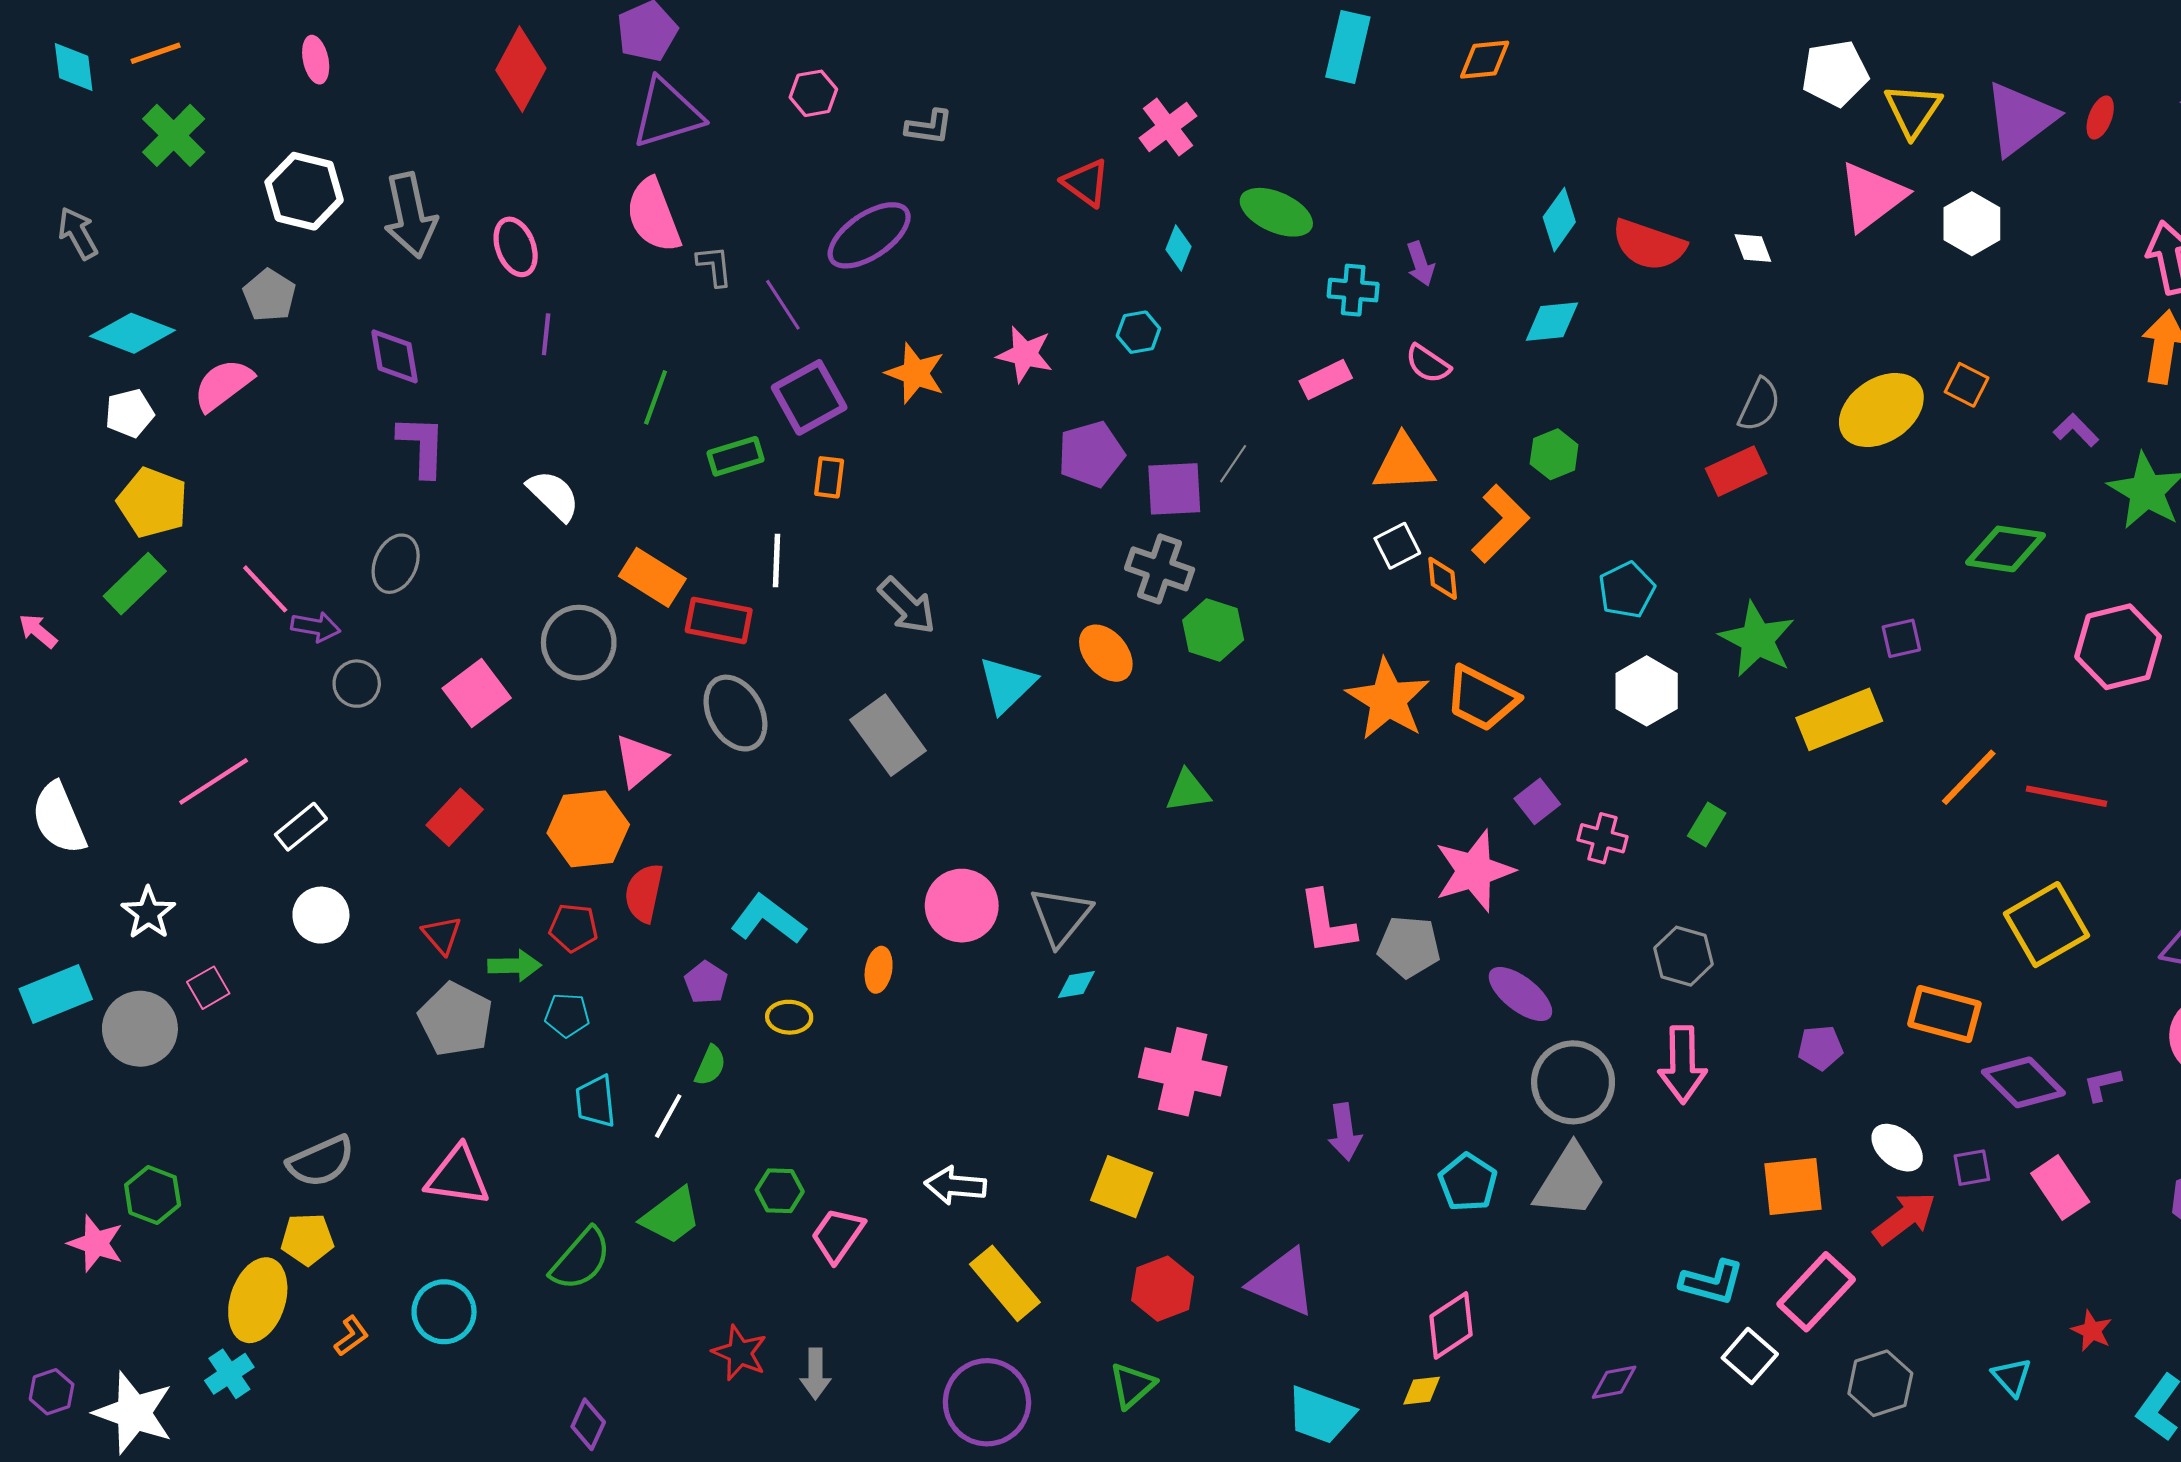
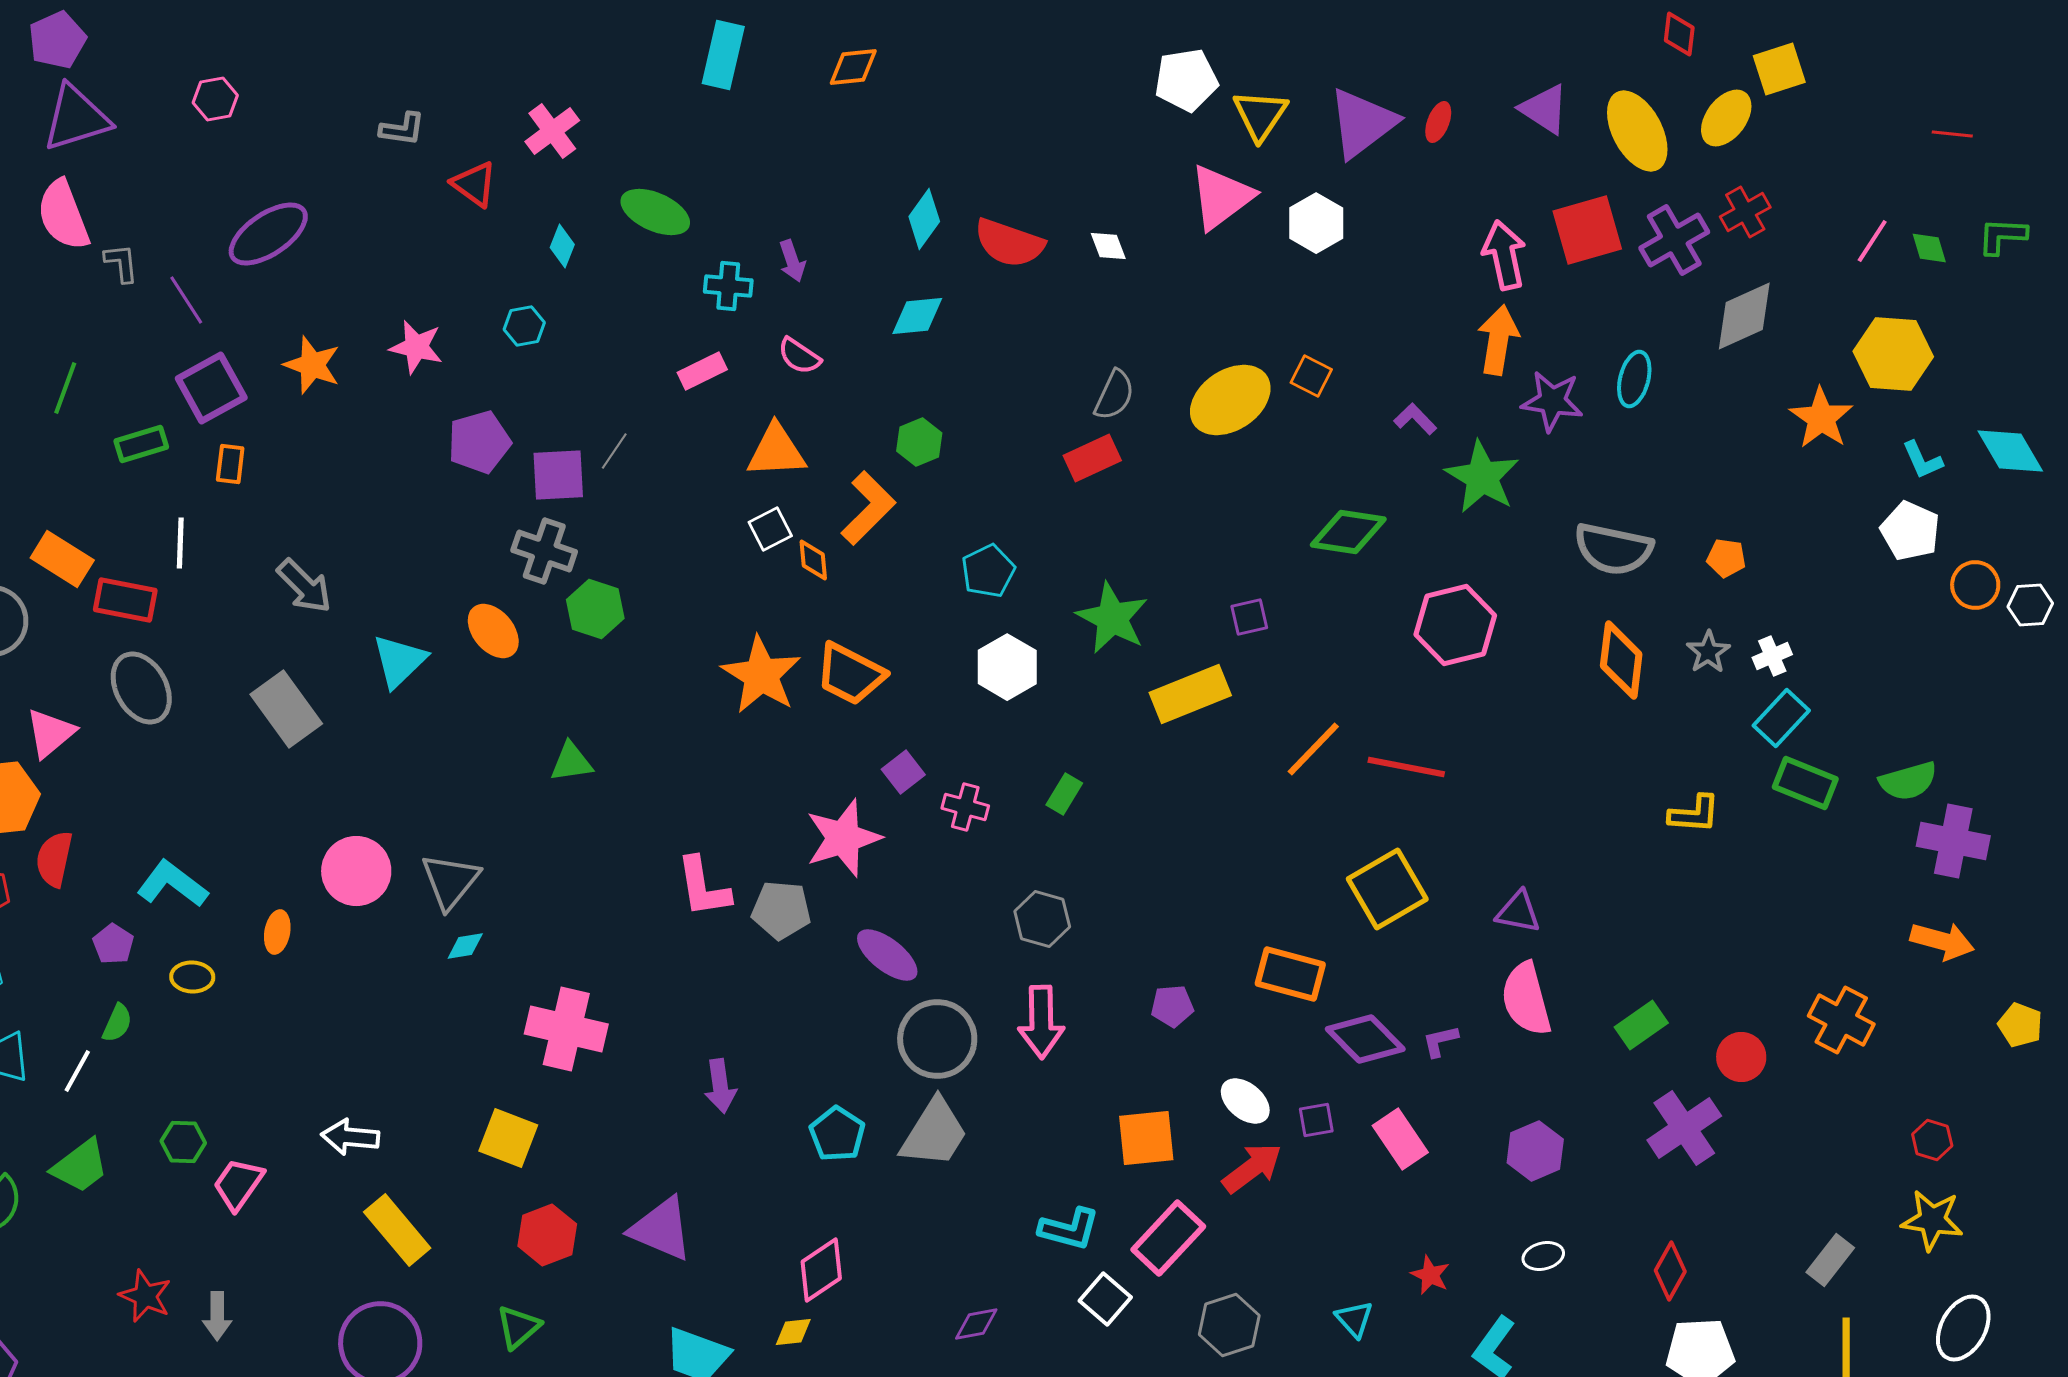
gray L-shape: (929, 127) -> (402, 129), moved

